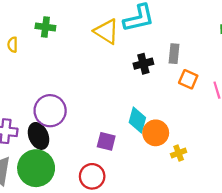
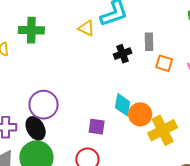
green cross: (45, 27) -> (31, 30), size x1.4
yellow triangle: (107, 31) -> (86, 28), size x0.7
yellow cross: (179, 153) -> (163, 130), size x2.0

